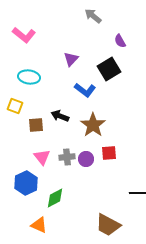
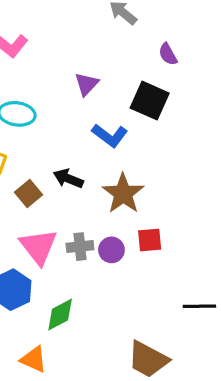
black square: (109, 69) -> (150, 101), turned -35
brown square: (36, 125) -> (29, 194), turned -35
pink triangle: (42, 157) -> (38, 247), size x1.4

